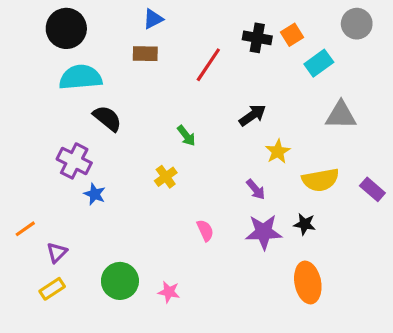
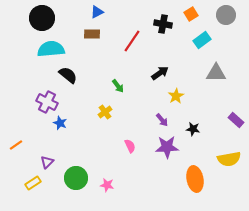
orange square: (292, 35) -> (191, 14), moved
yellow semicircle: (320, 180) -> (229, 159), moved
black star: (305, 224) -> (193, 129), moved
purple triangle: (57, 253) -> (47, 162), moved

